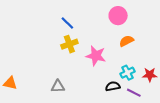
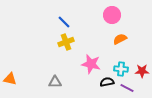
pink star: (96, 56) -> (91, 64), moved
cyan cross: (128, 73) -> (121, 69), turned 32

